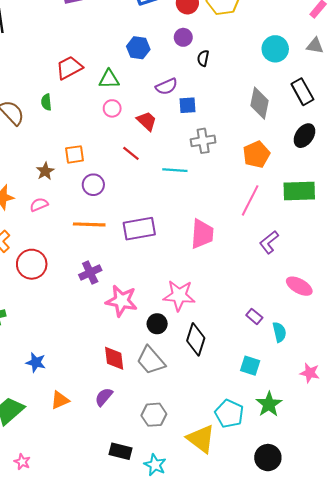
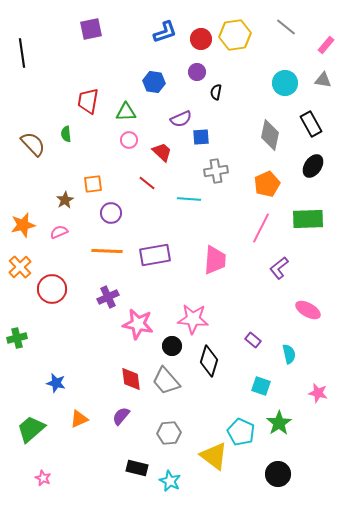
red trapezoid: (69, 68) -> (88, 101), turned -52
purple rectangle: (254, 316) -> (253, 340), moved

